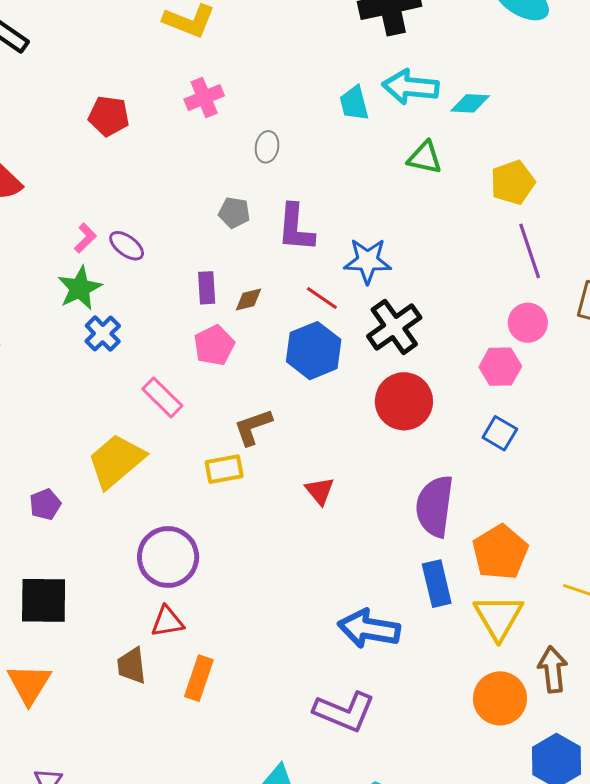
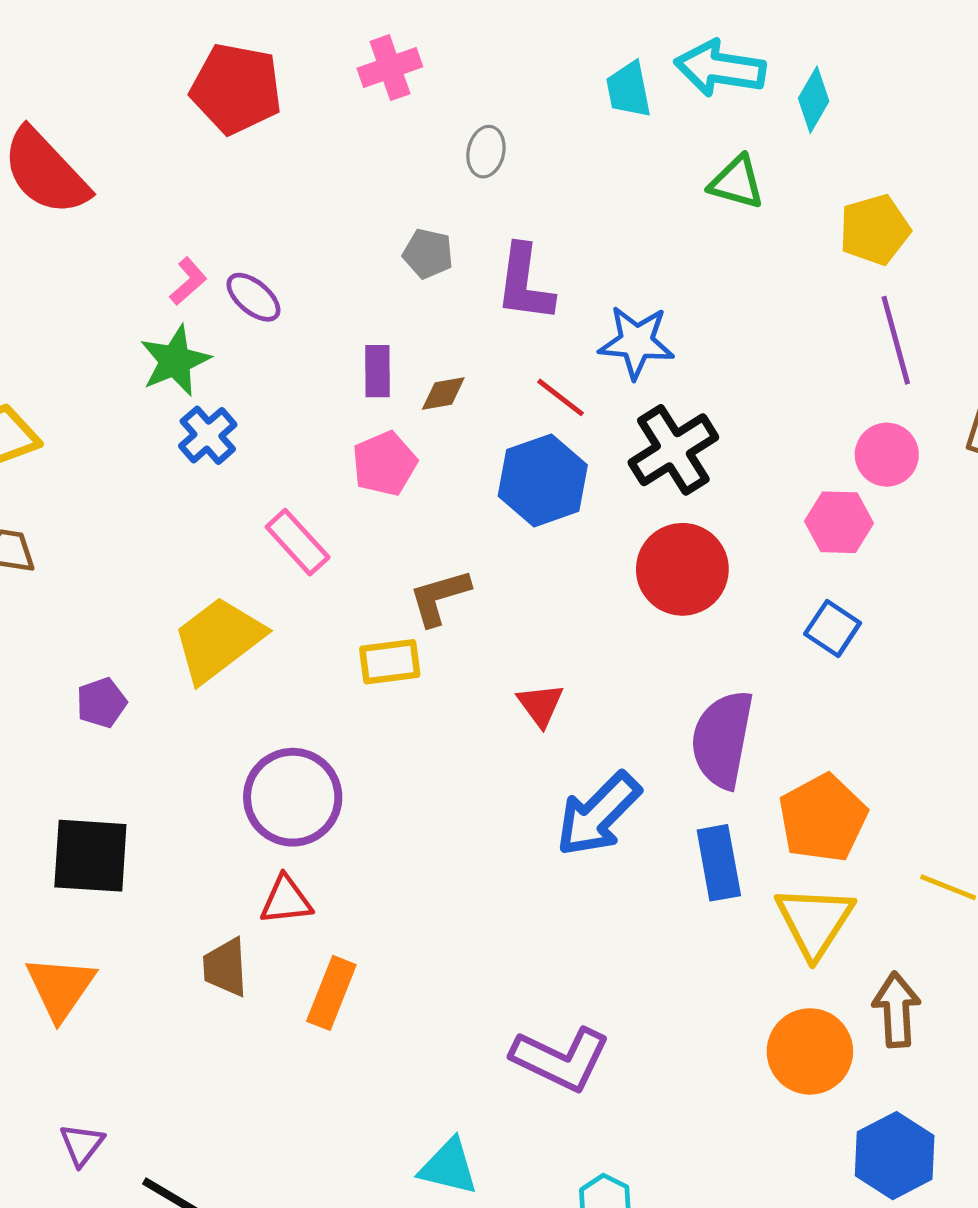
cyan diamond: (470, 103) -> (814, 100), turned -66
red pentagon: (109, 116) -> (236, 89), size x1.4
blue arrow: (369, 629) -> (598, 814), moved, turned -58

